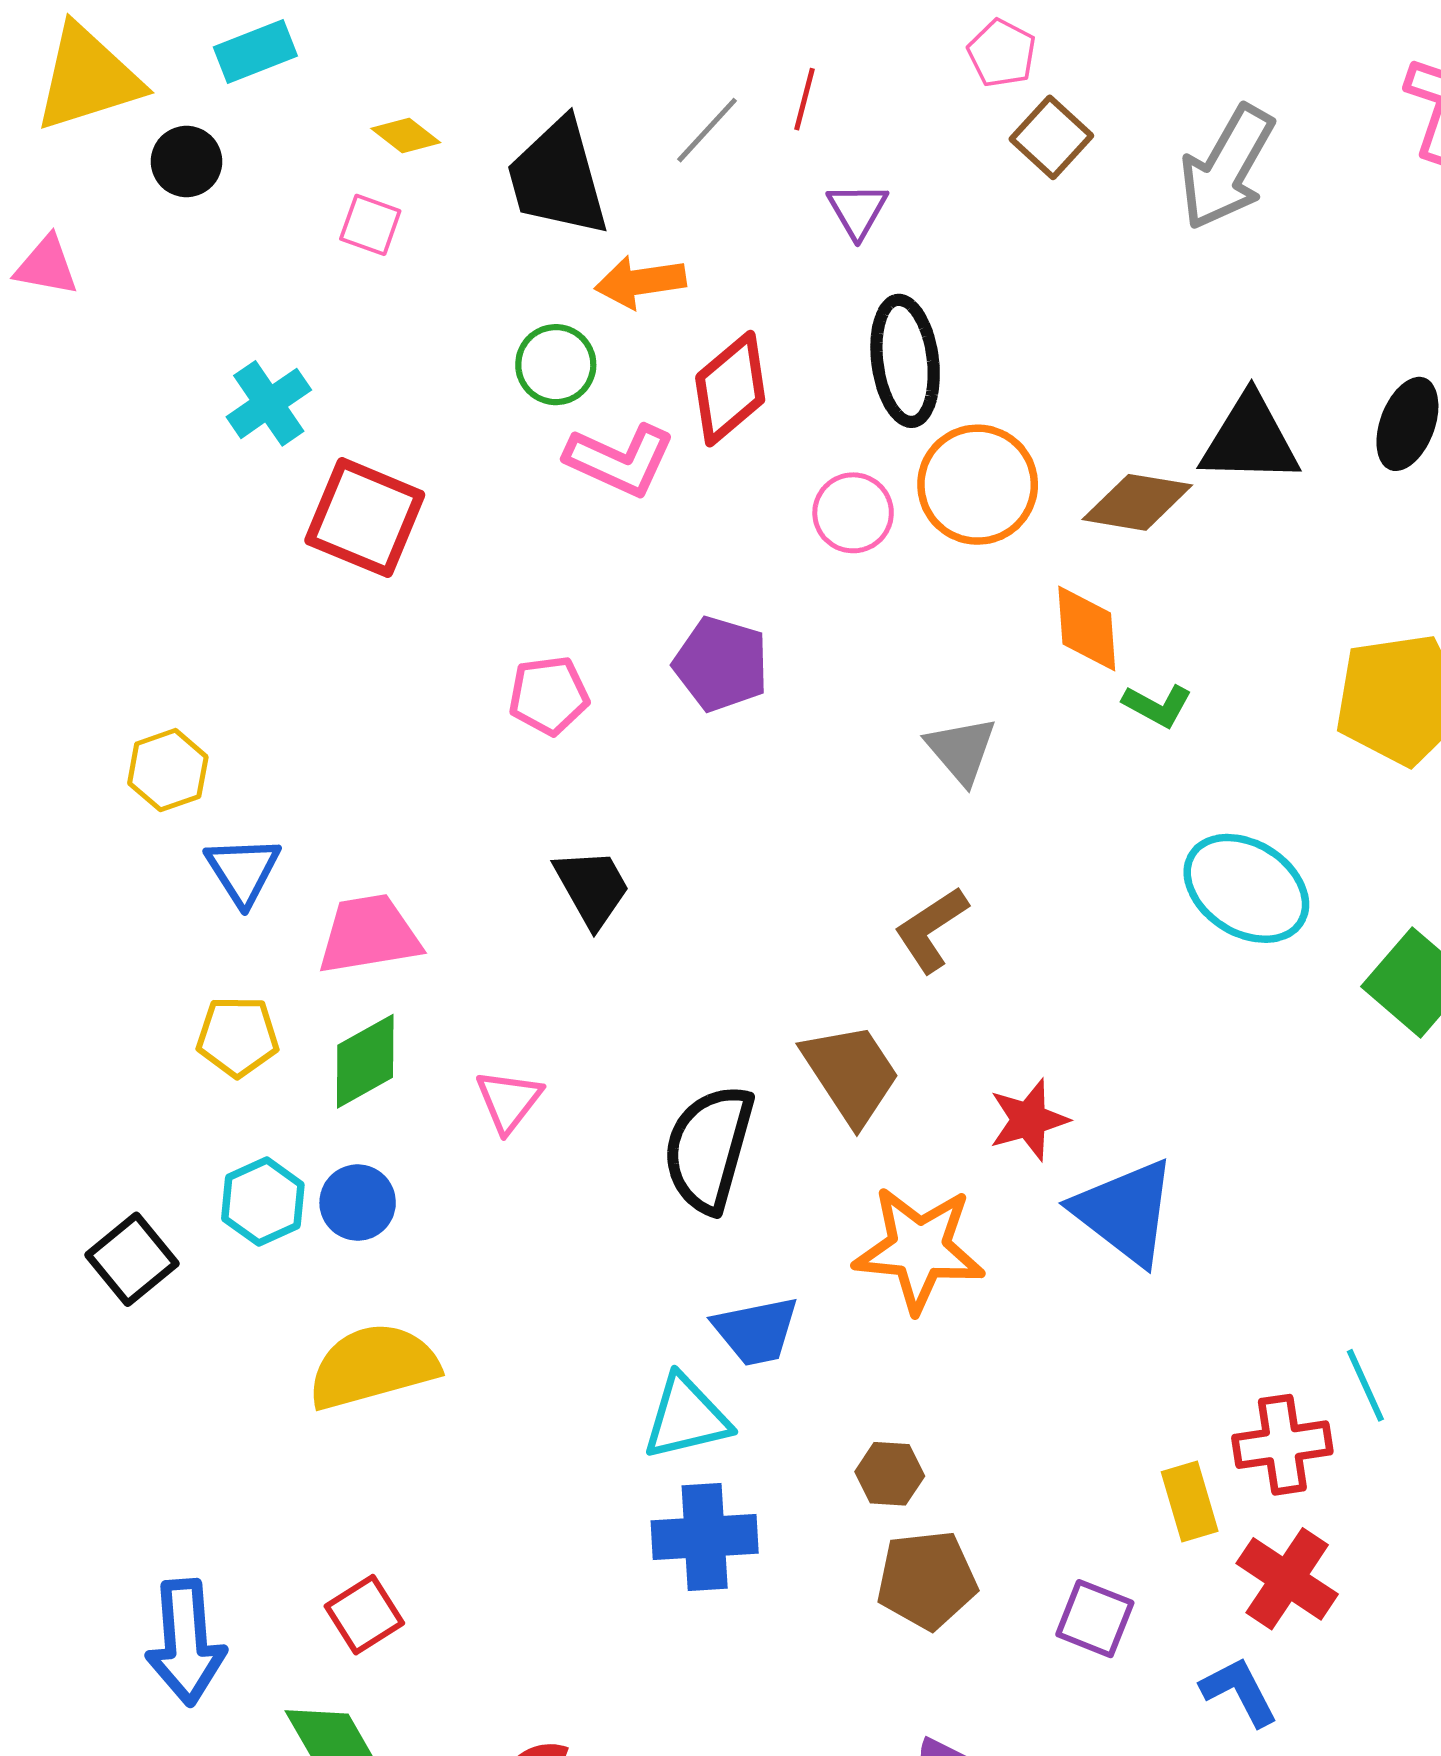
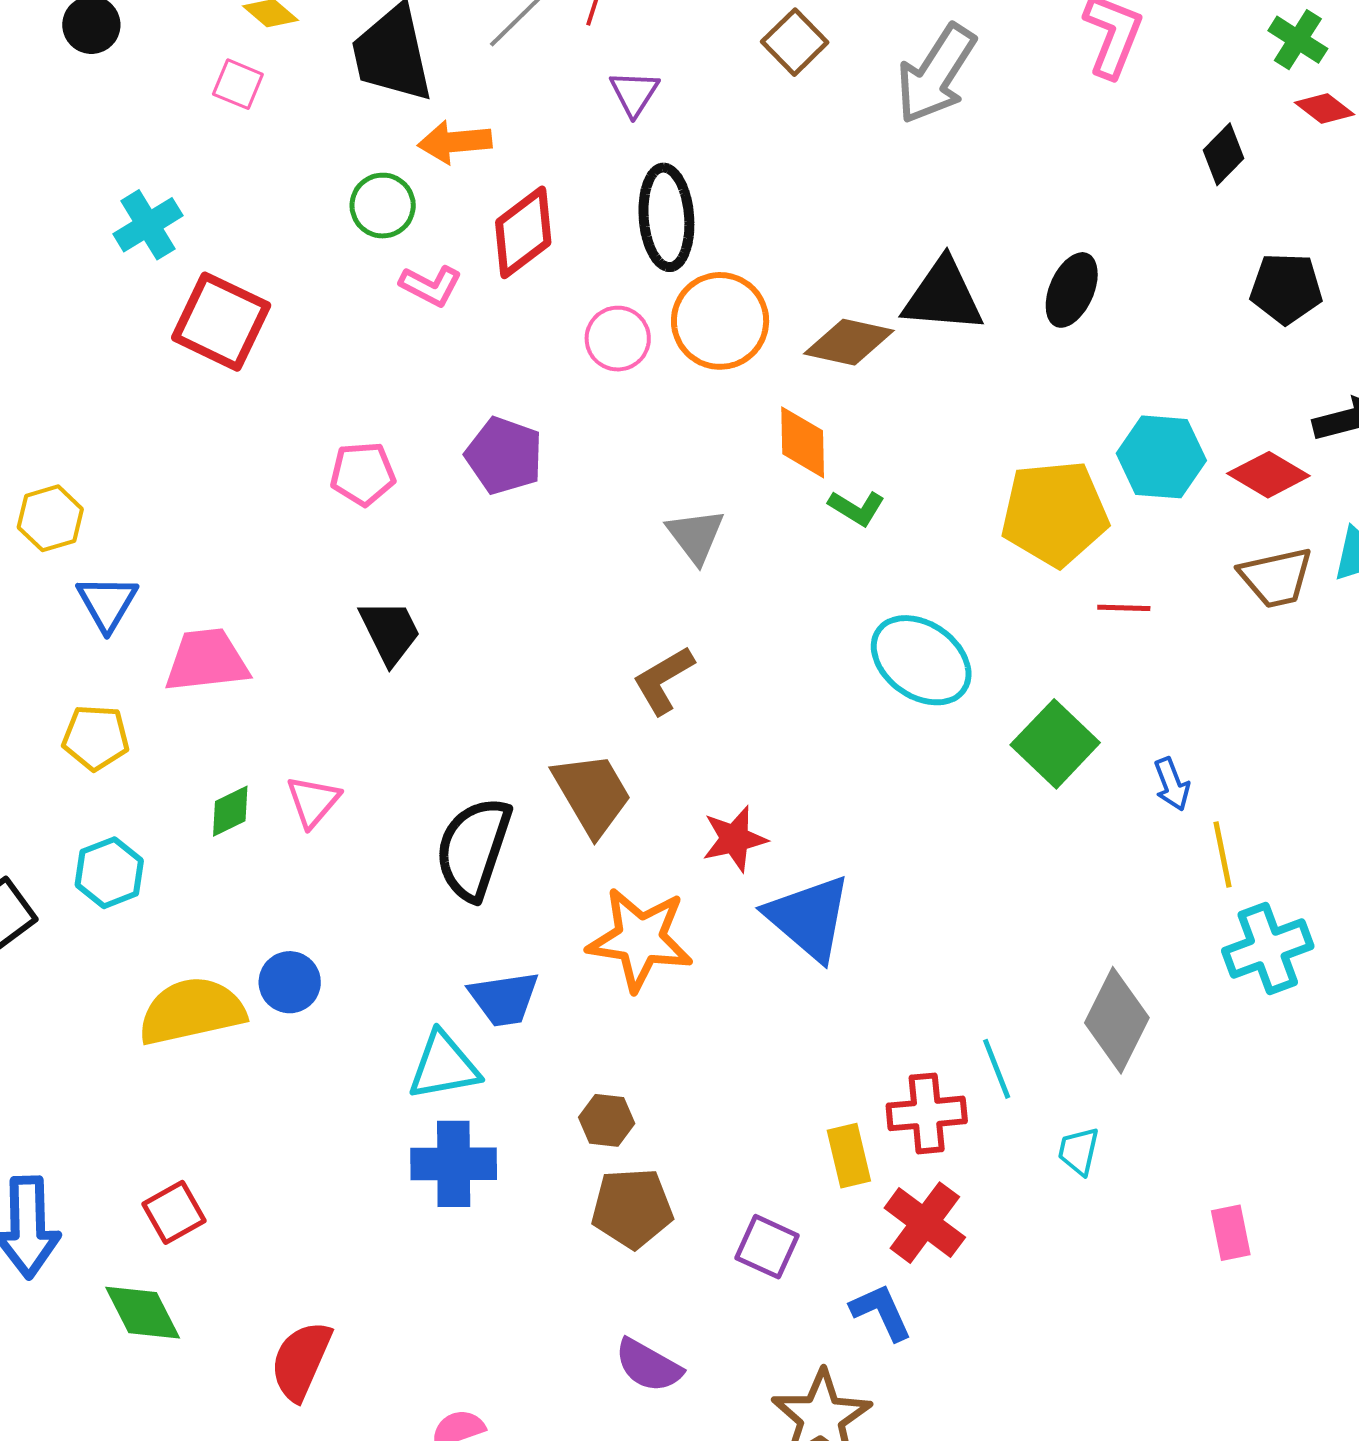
pink L-shape: (620, 460) -> (431, 286), size x0.7
green diamond: (365, 1061) -> (230, 811), moved, size x0.7
blue circle: (358, 1203) -> (290, 982), moved

